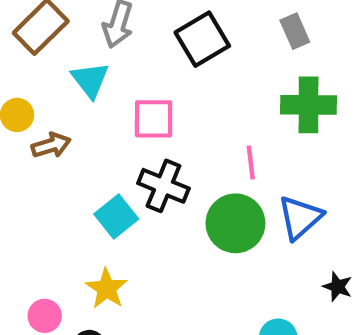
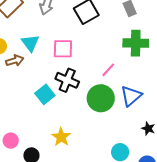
cyan triangle: (90, 80) -> (30, 43), moved
pink line: (251, 162) -> (108, 70), turned 49
yellow star: (107, 288) -> (61, 137), moved

